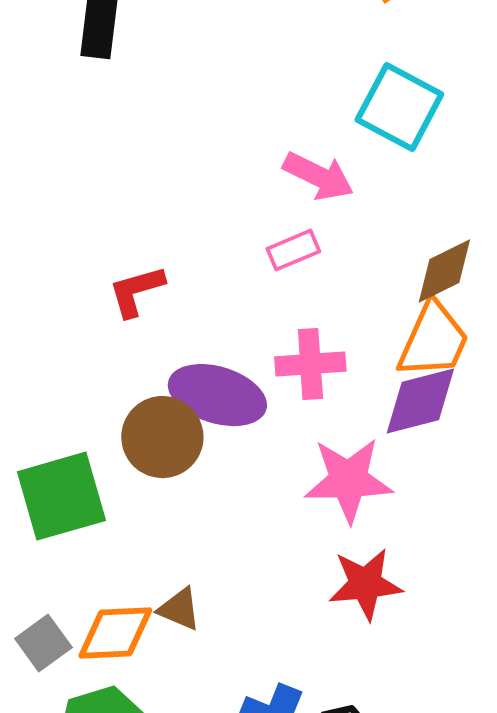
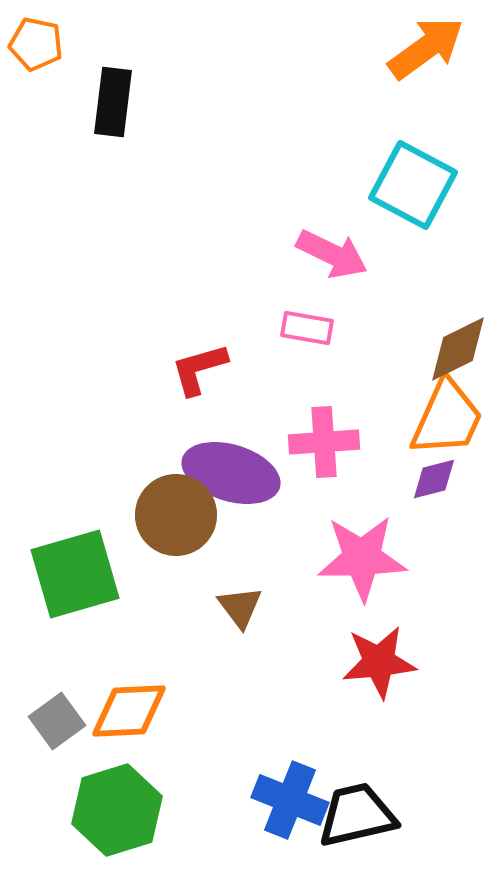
pink rectangle: (293, 250) -> (307, 328), turned 33
red L-shape: (136, 291) -> (199, 369), moved
purple diamond: (420, 401) -> (434, 479), size x0.6
brown triangle: (179, 609) -> (240, 607), moved, turned 30

